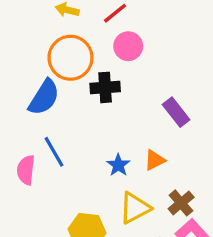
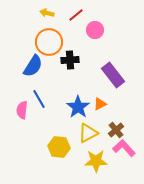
pink circle: (128, 46) -> (95, 30), moved
purple rectangle: (176, 112) -> (113, 75), size x1.4
blue star: (118, 165) -> (78, 107), size x1.6

